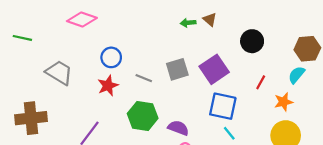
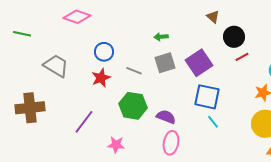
brown triangle: (210, 20) -> (213, 17), moved
green arrow: (188, 23) -> (161, 37), moved
red line: (261, 82) -> (242, 57), moved, turned 32

